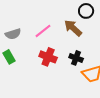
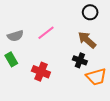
brown arrow: (73, 28) -> (87, 40), moved
red cross: (48, 57) -> (41, 72), moved

